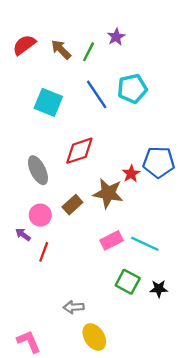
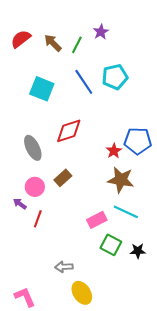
brown star: (108, 193) -> (121, 180), moved
pink rectangle: (112, 240) -> (97, 220), moved

